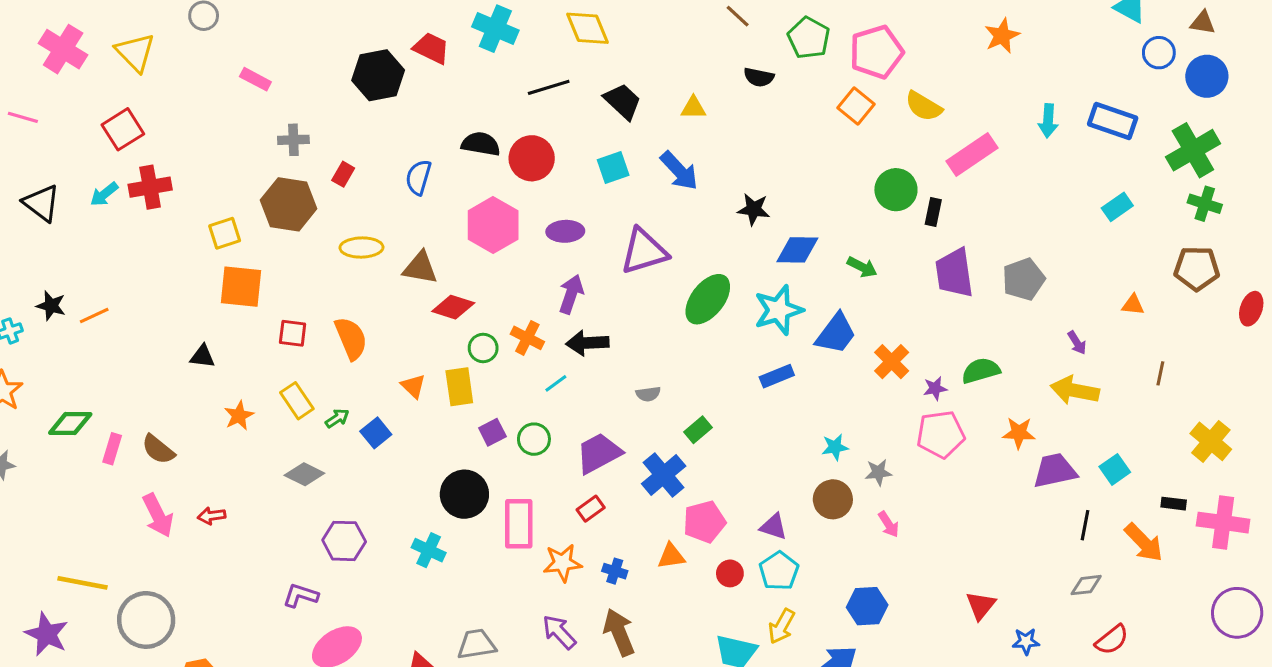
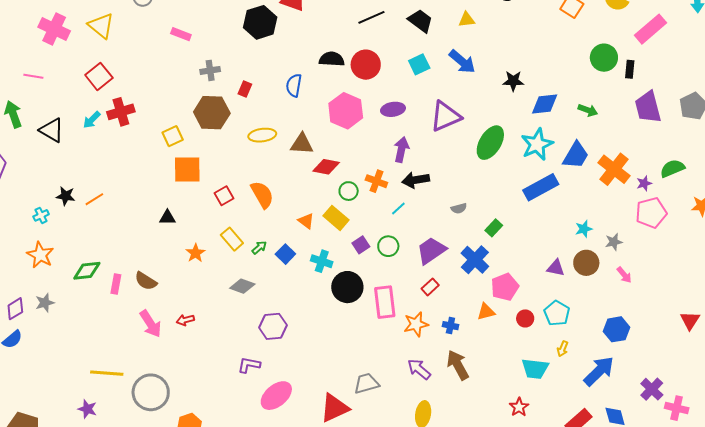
red square: (293, 333) -> (224, 196), turned -30
orange cross: (892, 362) -> (614, 169), size x1.4
blue rectangle: (777, 376) -> (541, 187), size x1.6
yellow rectangle: (459, 387) -> (336, 218), turned -35
purple triangle: (774, 527) -> (556, 268), moved
cyan cross: (429, 550) -> (322, 261), moved
yellow arrow: (782, 626) -> (563, 349), size x0.7
purple star: (47, 634) -> (87, 409), size x0.7

